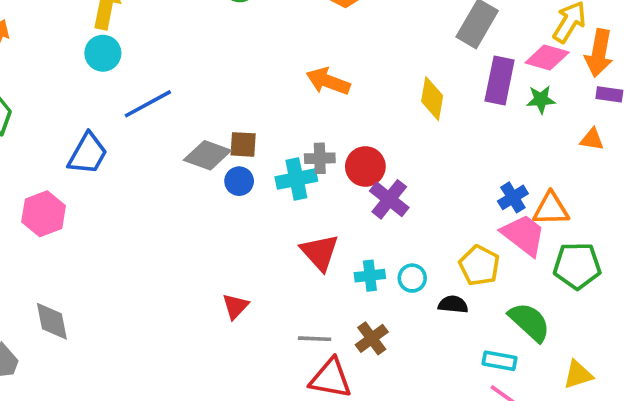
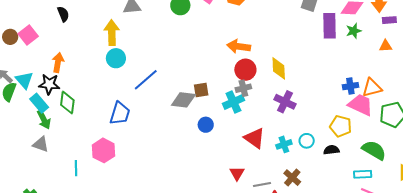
yellow diamond: (432, 99) -> (279, 68), moved
red circle: (365, 167) -> (245, 70), moved
blue circle: (239, 181) -> (206, 125), moved
blue cross: (513, 197) -> (350, 86), turned 35
red triangle: (235, 306) -> (237, 173), moved

